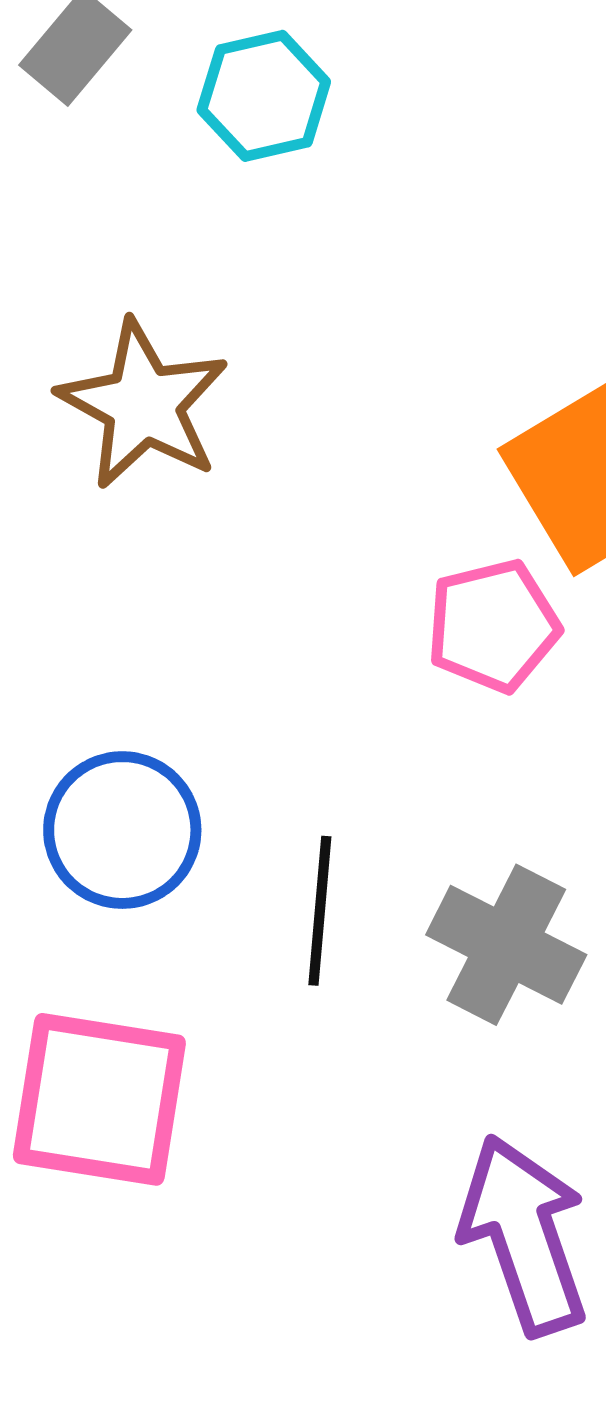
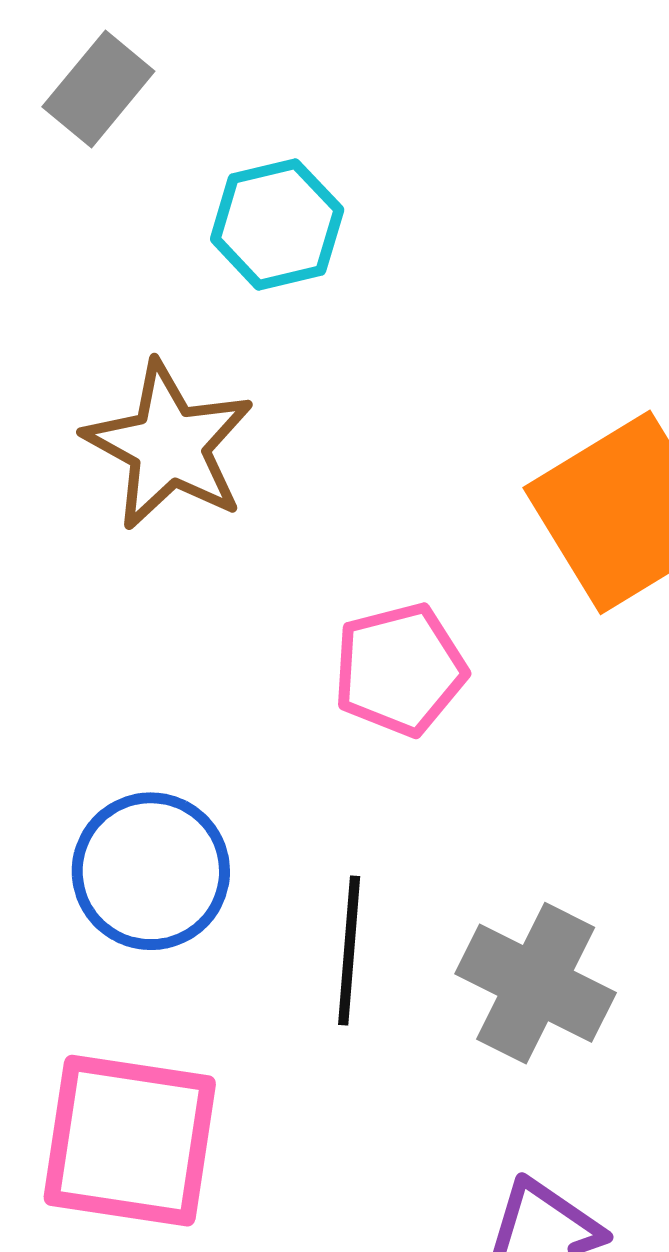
cyan hexagon: (264, 96) -> (277, 224), moved
pink pentagon: (493, 626) -> (400, 669), moved

